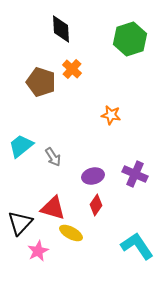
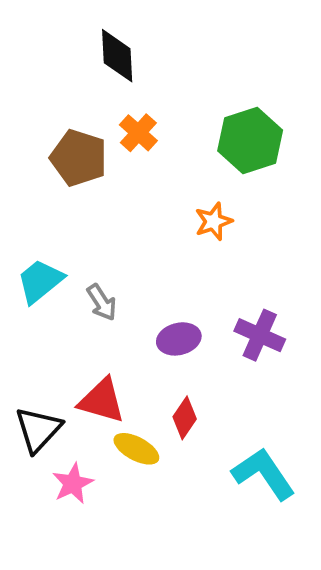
green hexagon: (130, 39) -> (250, 140), moved
orange star: (111, 115) -> (213, 221), turned -30
red diamond: (96, 205) -> (185, 418), moved

